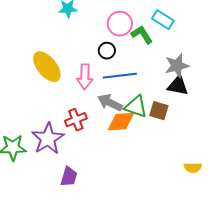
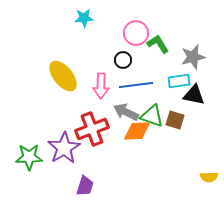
cyan rectangle: (163, 20) -> (179, 81), moved, turned -40
gray star: (177, 66) -> (193, 57), moved
red cross: (76, 120) -> (92, 129), size x1.5

